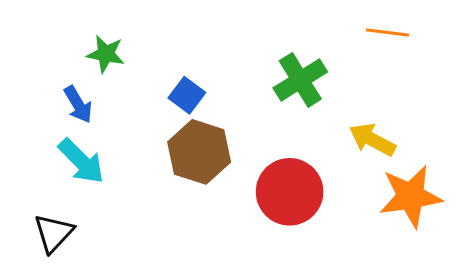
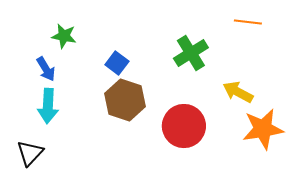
cyan arrow: (81, 161) -> (48, 106), turned 48

